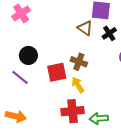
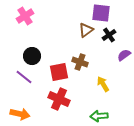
brown triangle: (85, 28) -> (86, 30), turned 49
yellow arrow: (78, 85) -> (103, 84), moved
red cross: (73, 111) -> (59, 99), moved, turned 30

